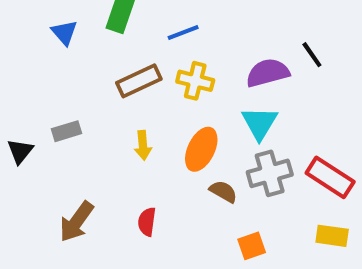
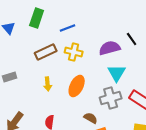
cyan triangle: (260, 123) -> (117, 73), moved
brown semicircle: (223, 192) -> (91, 118), moved

